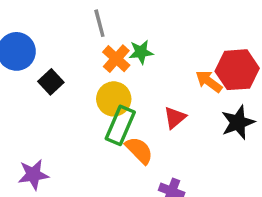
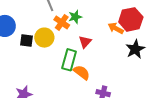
black square: (51, 82) -> (27, 41), turned -32
yellow circle: (114, 99) -> (44, 38), moved
red triangle: (175, 118) -> (85, 42), moved

